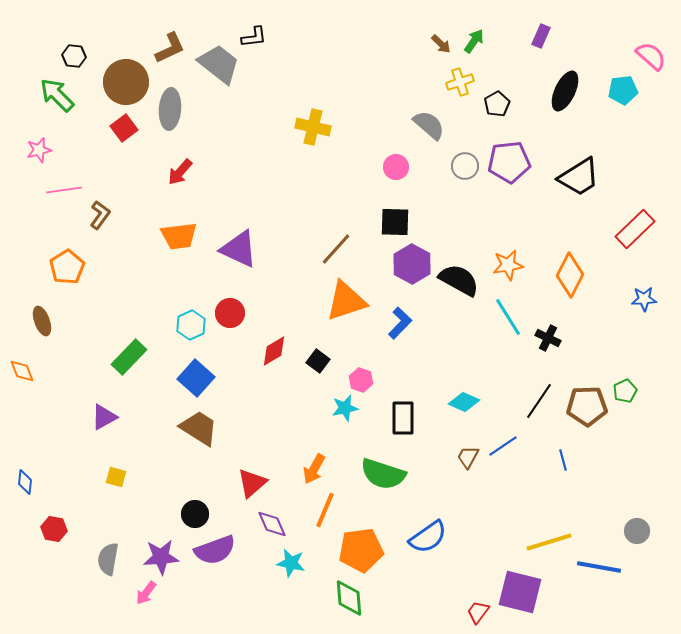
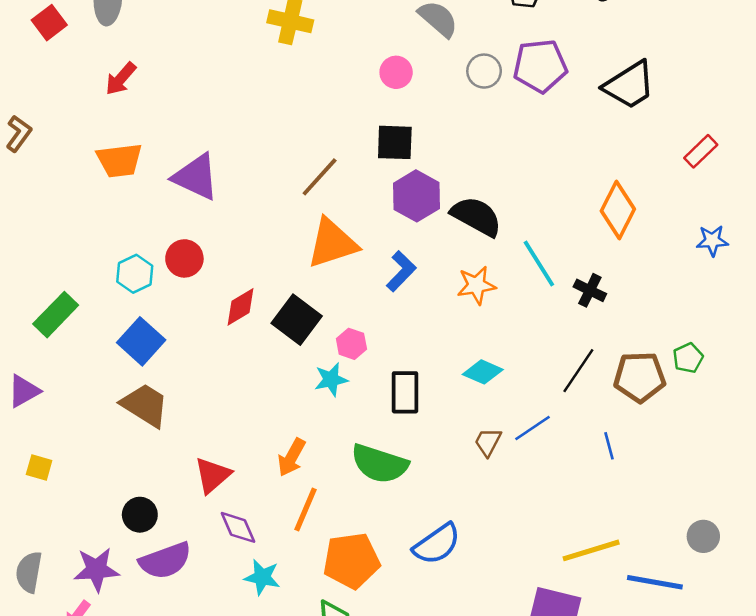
red rectangle: (635, 229) -> (701, 151), size x0.7
orange star: (508, 265) -> (476, 285), moved
black square: (318, 361) -> (297, 320), size x1.6

